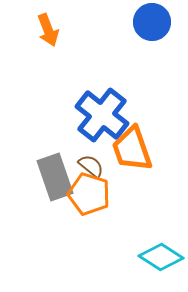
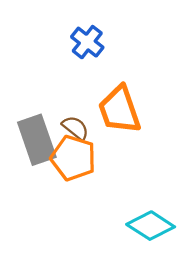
blue cross: (102, 115) -> (87, 42), moved, size x0.6

